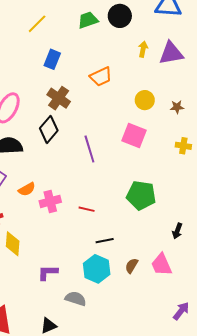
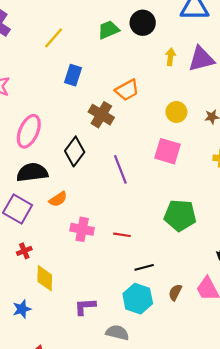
brown cross: (59, 98) -> (101, 115), moved
orange semicircle: (27, 189) -> (58, 199), moved
pink cross: (50, 201) -> (82, 229), turned 30

